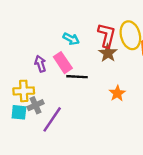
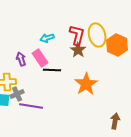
cyan arrow: (71, 39) -> (47, 38), turned 136
orange star: (117, 93) -> (86, 84), size x1.6
purple line: (52, 119) -> (31, 106), turned 65

